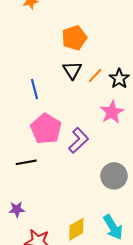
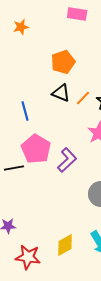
black triangle: (72, 70) -> (61, 93), turned -36
black line: (26, 162) -> (14, 168), moved

